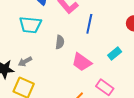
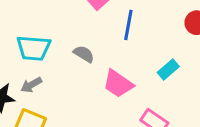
cyan trapezoid: (30, 25) -> (34, 48), moved
gray semicircle: (60, 42) -> (84, 54), turned -64

